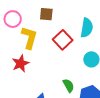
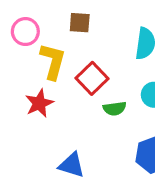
red square: (63, 40) -> (92, 78), moved
green semicircle: (69, 85) -> (115, 109), moved, turned 112

